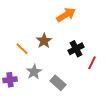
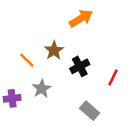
black cross: (76, 49) -> (80, 66), moved
gray rectangle: (58, 83) -> (90, 111), moved

